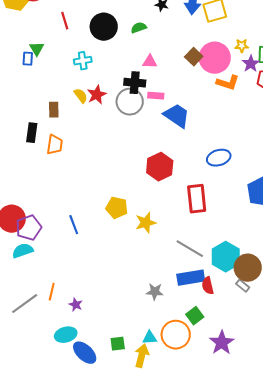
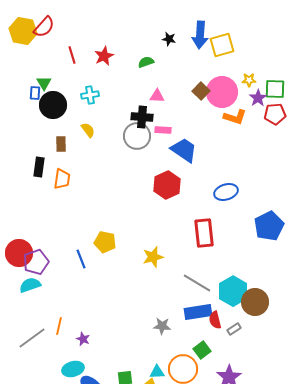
black circle: (104, 27) -> (53, 105), moved
red star: (97, 95) -> (104, 56), moved
red hexagon: (160, 167) -> (167, 185), moved
yellow pentagon: (117, 208) -> (105, 242), moved
gray rectangle: (243, 286) -> (234, 329), moved, turned -72

